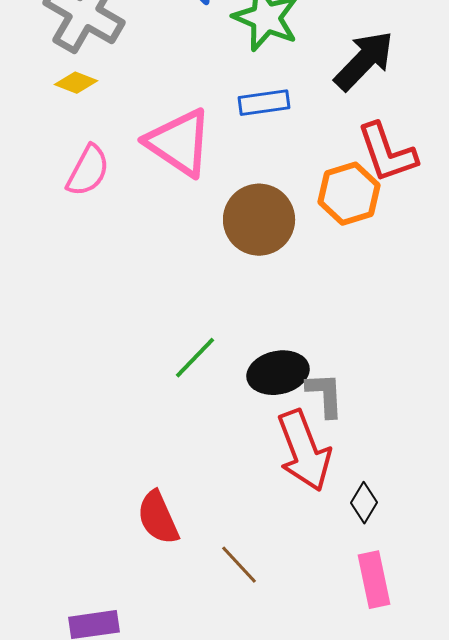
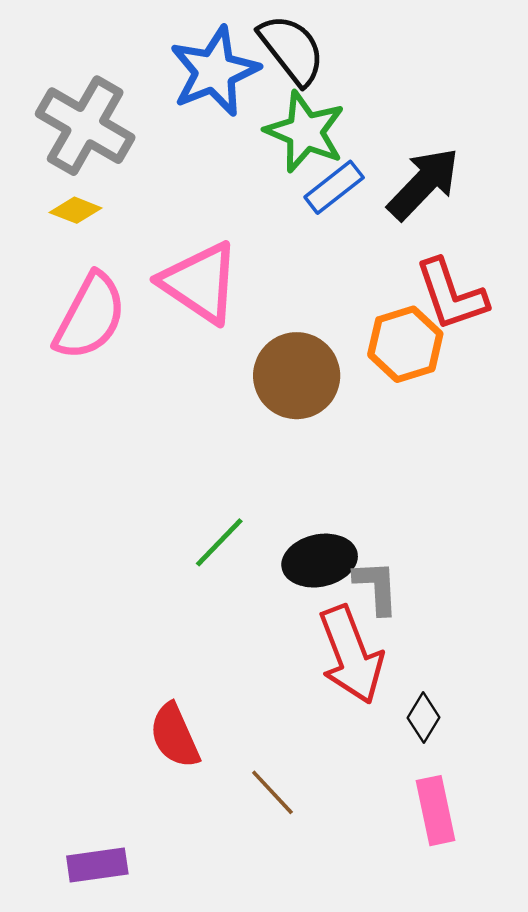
blue rectangle: (264, 103) -> (334, 187), moved, turned -30
pink semicircle: (88, 171) -> (90, 317), size x1.4

